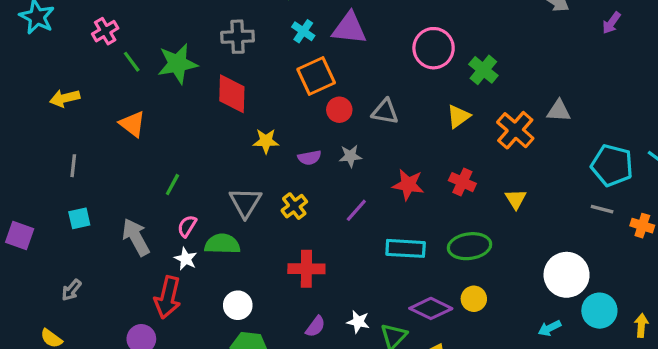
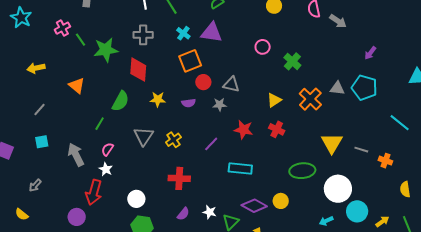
purple arrow: (611, 23) -> (370, 53), moved
pink circle: (434, 48) -> (263, 47), size x0.6
green line: (132, 62) -> (80, 40), moved
yellow triangle: (459, 116) -> (274, 100), moved
gray star: (350, 156) -> (220, 105), moved
purple semicircle: (309, 158) -> (189, 103), moved
cyan pentagon: (612, 165) -> (364, 88), moved
gray line: (73, 166) -> (40, 109), turned 32
yellow triangle: (516, 199) -> (332, 143), moved, size x1.6
green semicircle: (222, 244) -> (120, 101), moved, turned 115
green ellipse: (469, 246) -> (302, 171), moved
yellow arrow: (641, 325) -> (382, 222), turned 48

